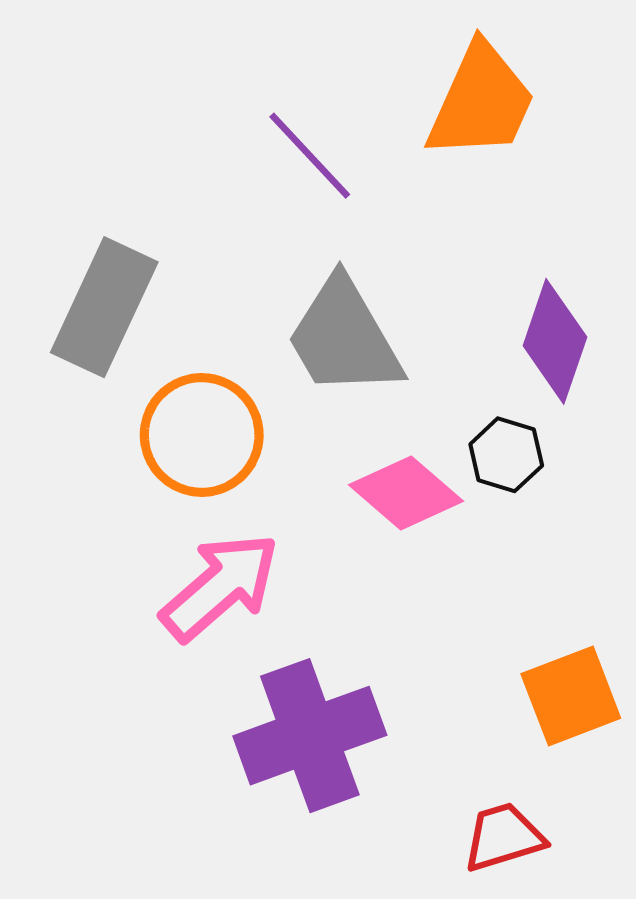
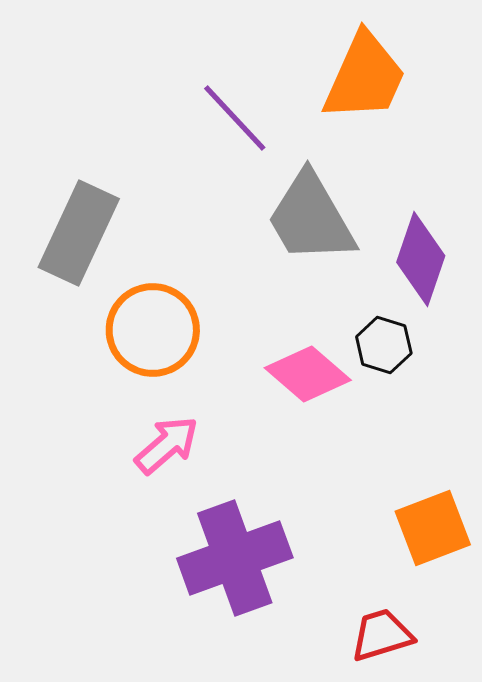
gray trapezoid: (344, 337) -> (311, 218), moved
pink arrow: (220, 587) -> (167, 445), size x0.7

